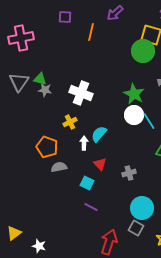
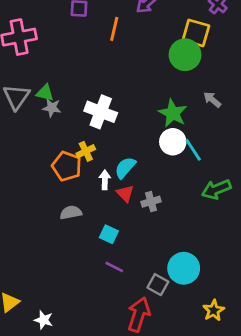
orange pentagon: (47, 147) -> (67, 166), moved
red triangle: (100, 164) -> (125, 193), moved
gray cross: (129, 173) -> (151, 202), moved
gray square: (136, 228) -> (158, 285), moved

